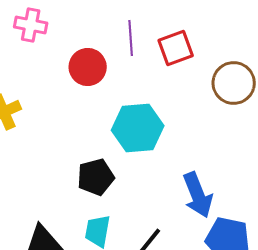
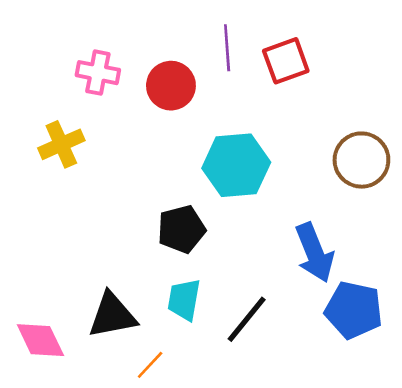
pink cross: (31, 25) -> (98, 73), moved
brown circle: (234, 83) -> (361, 160), moved

